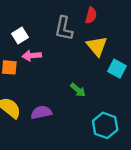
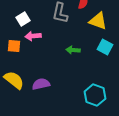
yellow triangle: (97, 46) -> (98, 21), moved, turned -30
green arrow: (78, 90) -> (73, 50), moved, turned 144

